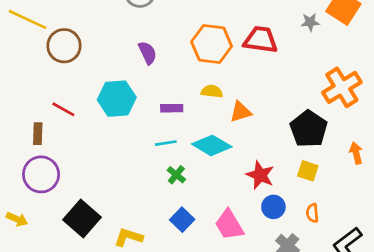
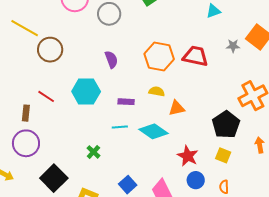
green cross: (176, 175) -> (93, 152), moved

